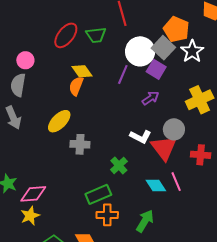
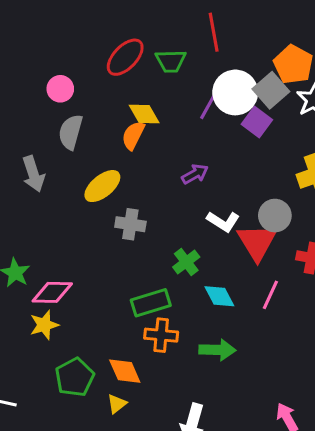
purple line: (123, 75) -> (209, 105), moved
gray semicircle: (18, 85) -> (71, 132), moved
purple arrow: (151, 98) -> (195, 174), moved
pink line: (176, 182) -> (270, 295), turned 42
cyan diamond: (156, 185) -> (219, 296), moved
green arrow: (145, 221) -> (217, 350), turned 55

